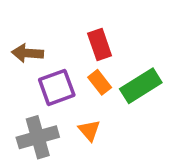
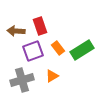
red rectangle: (100, 45) -> (40, 26), moved
orange triangle: (89, 130) -> (52, 76), turned 40

